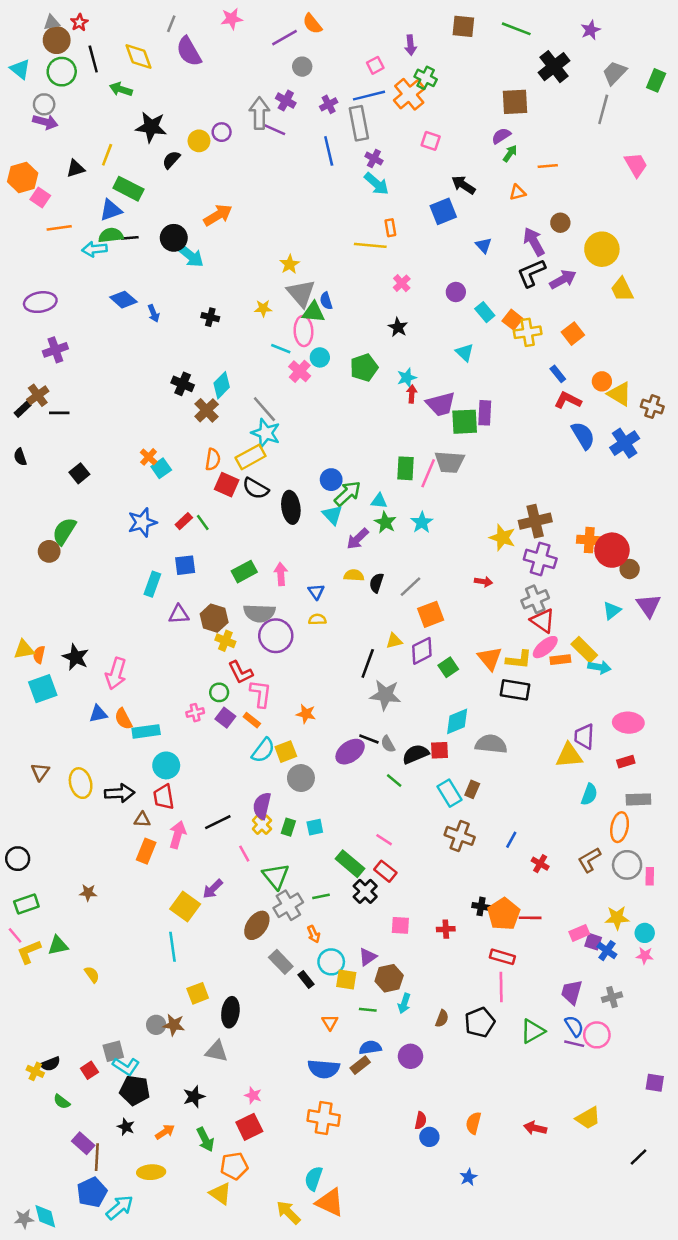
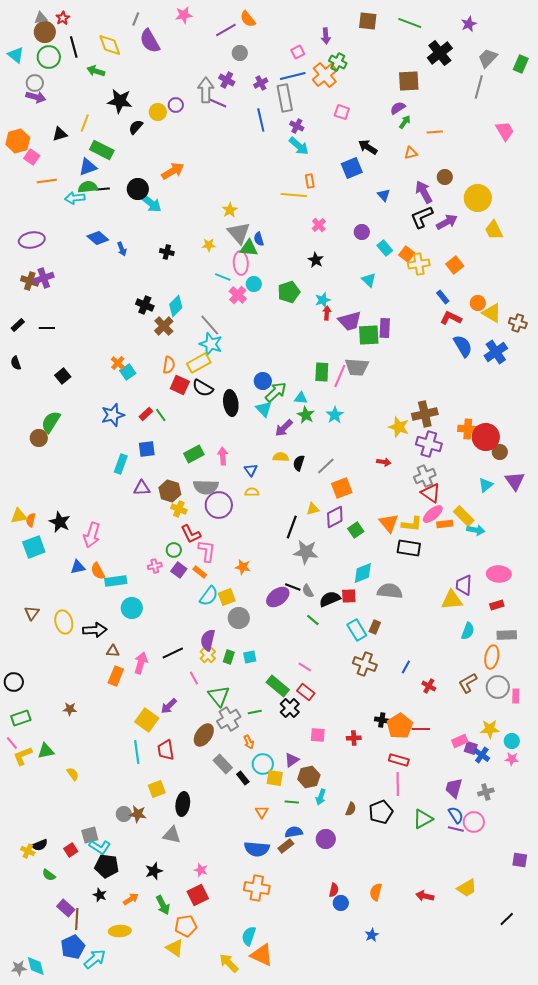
brown cross: (38, 395) -> (30, 281), moved, turned -36
red trapezoid: (164, 797) -> (166, 750), moved

